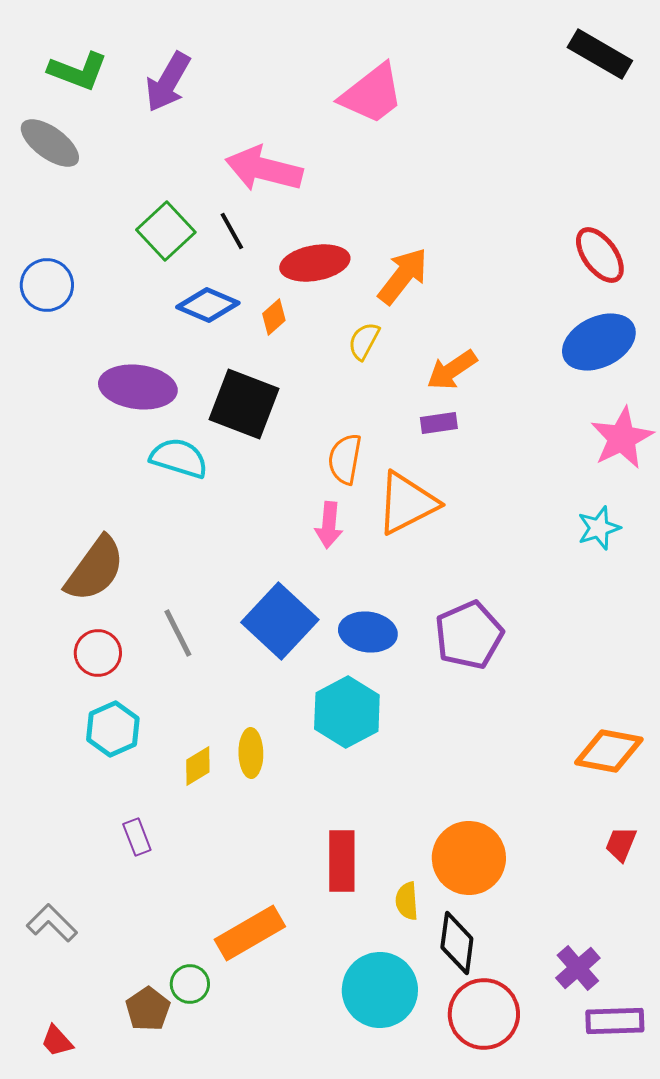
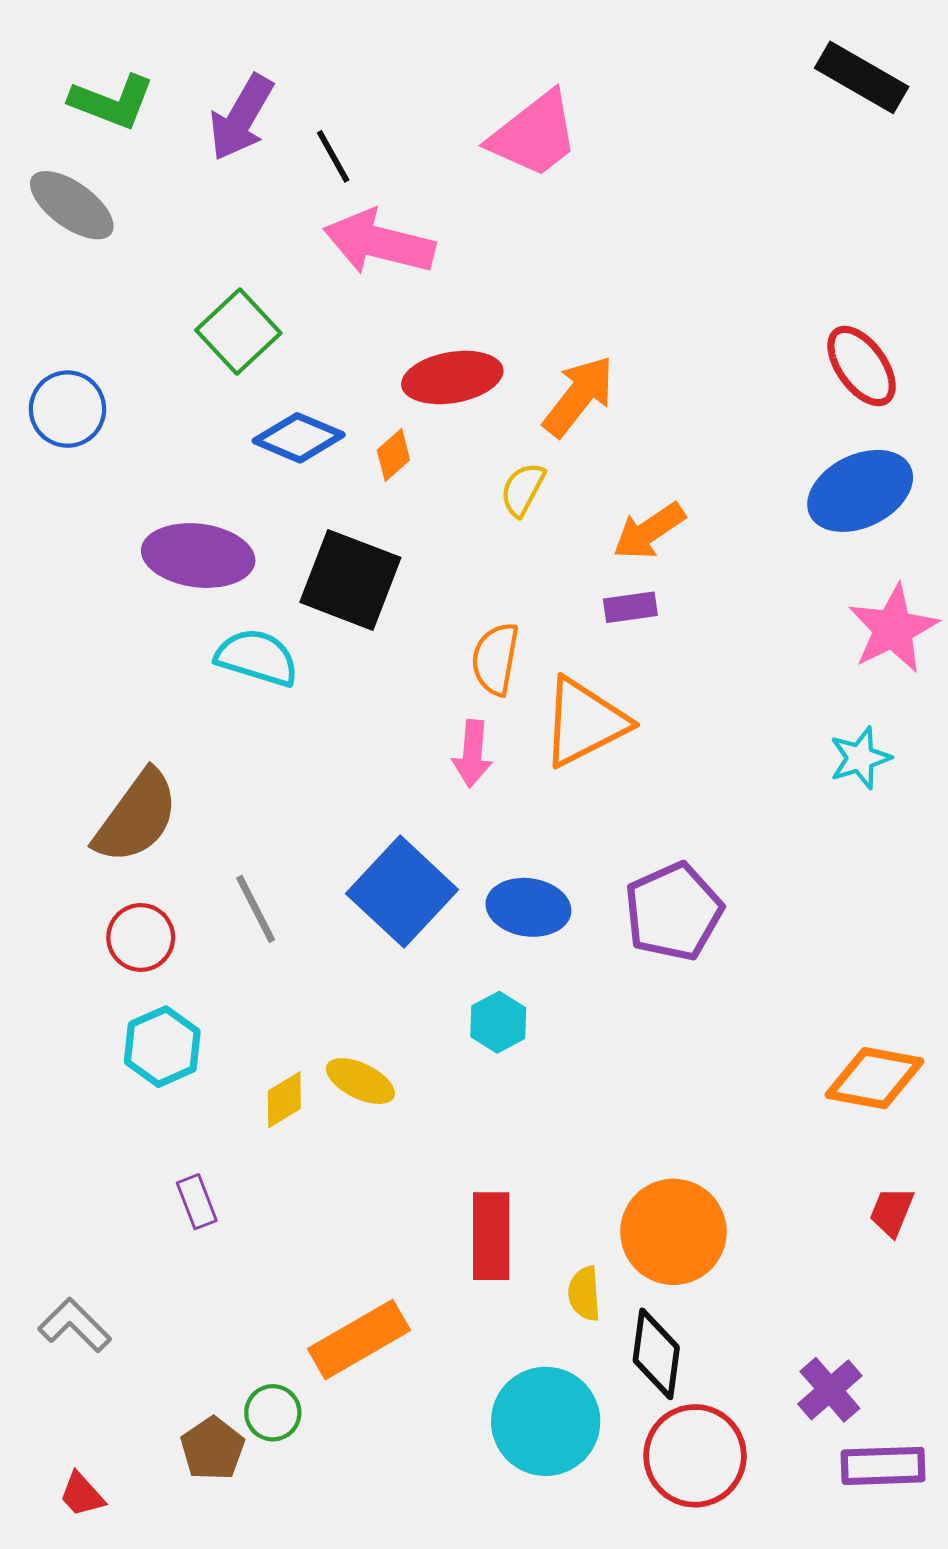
black line: (232, 231) -> (333, 156), moved
cyan hexagon: (347, 712) -> (498, 1022), size x0.6
yellow ellipse: (251, 753) -> (360, 1081), turned -63

